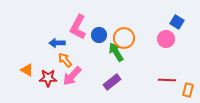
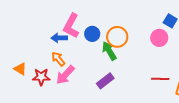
blue arrow: (57, 43) -> (59, 38), moved

